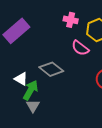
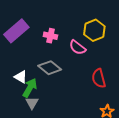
pink cross: (71, 20) -> (50, 36), moved

